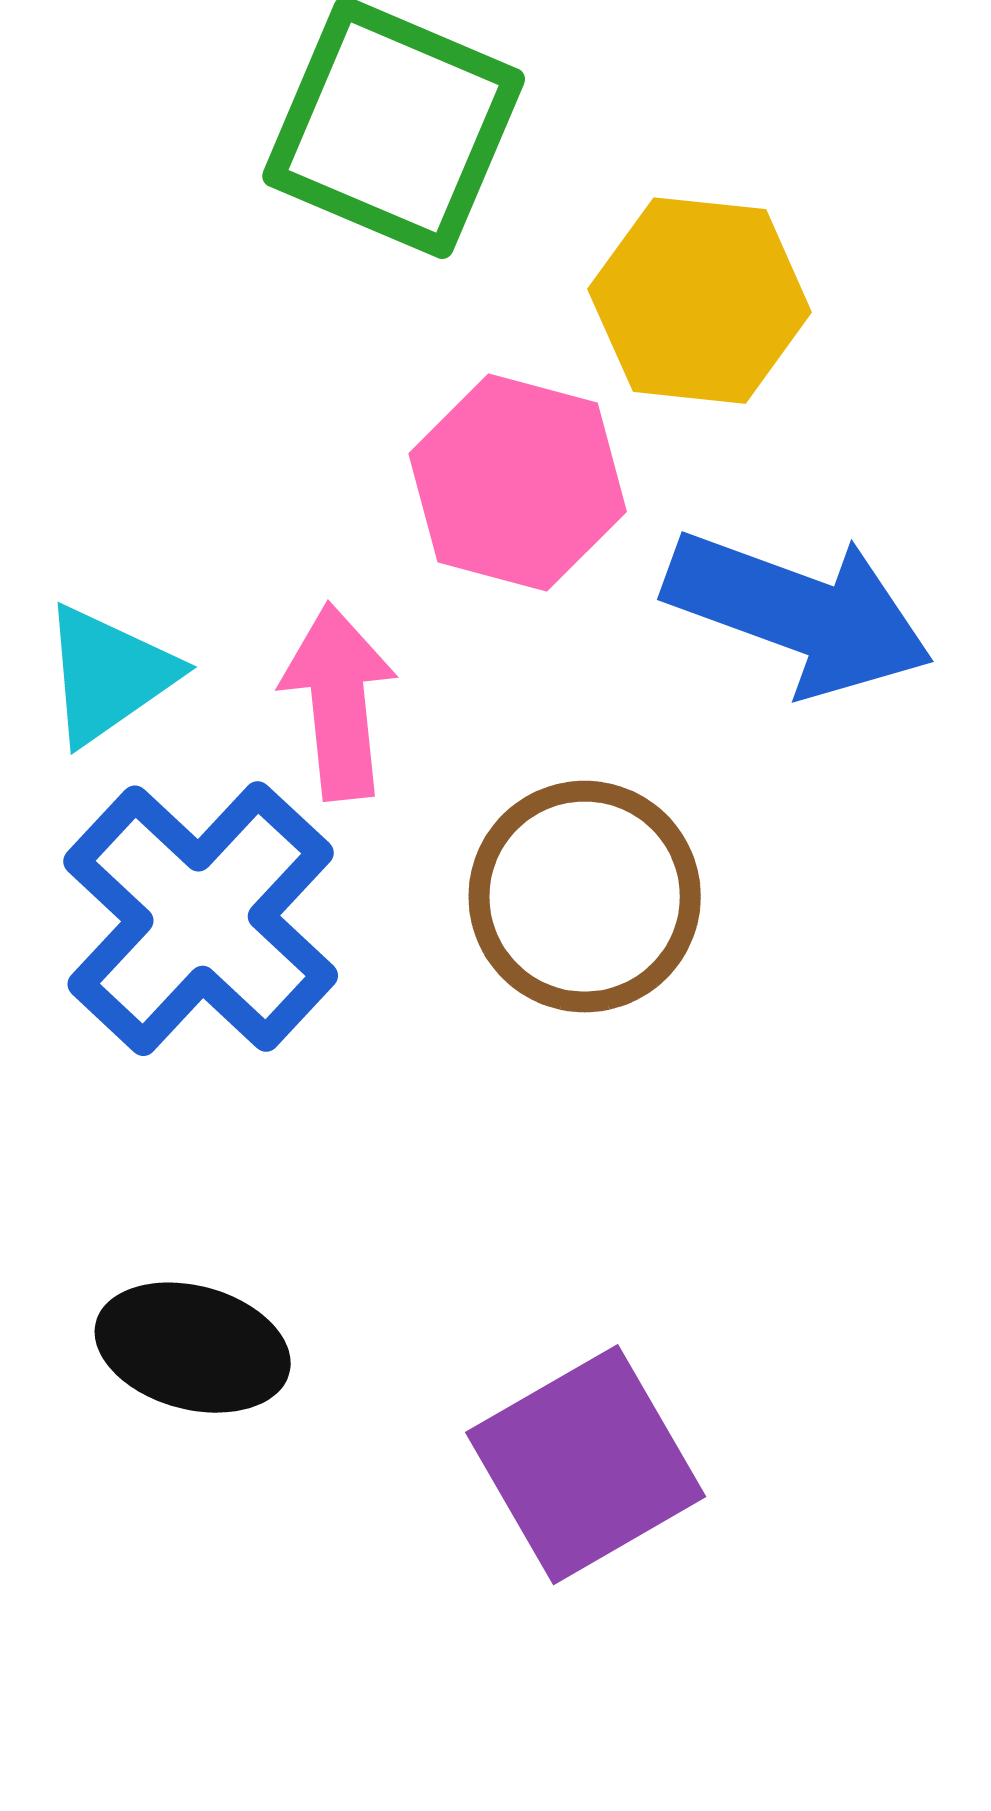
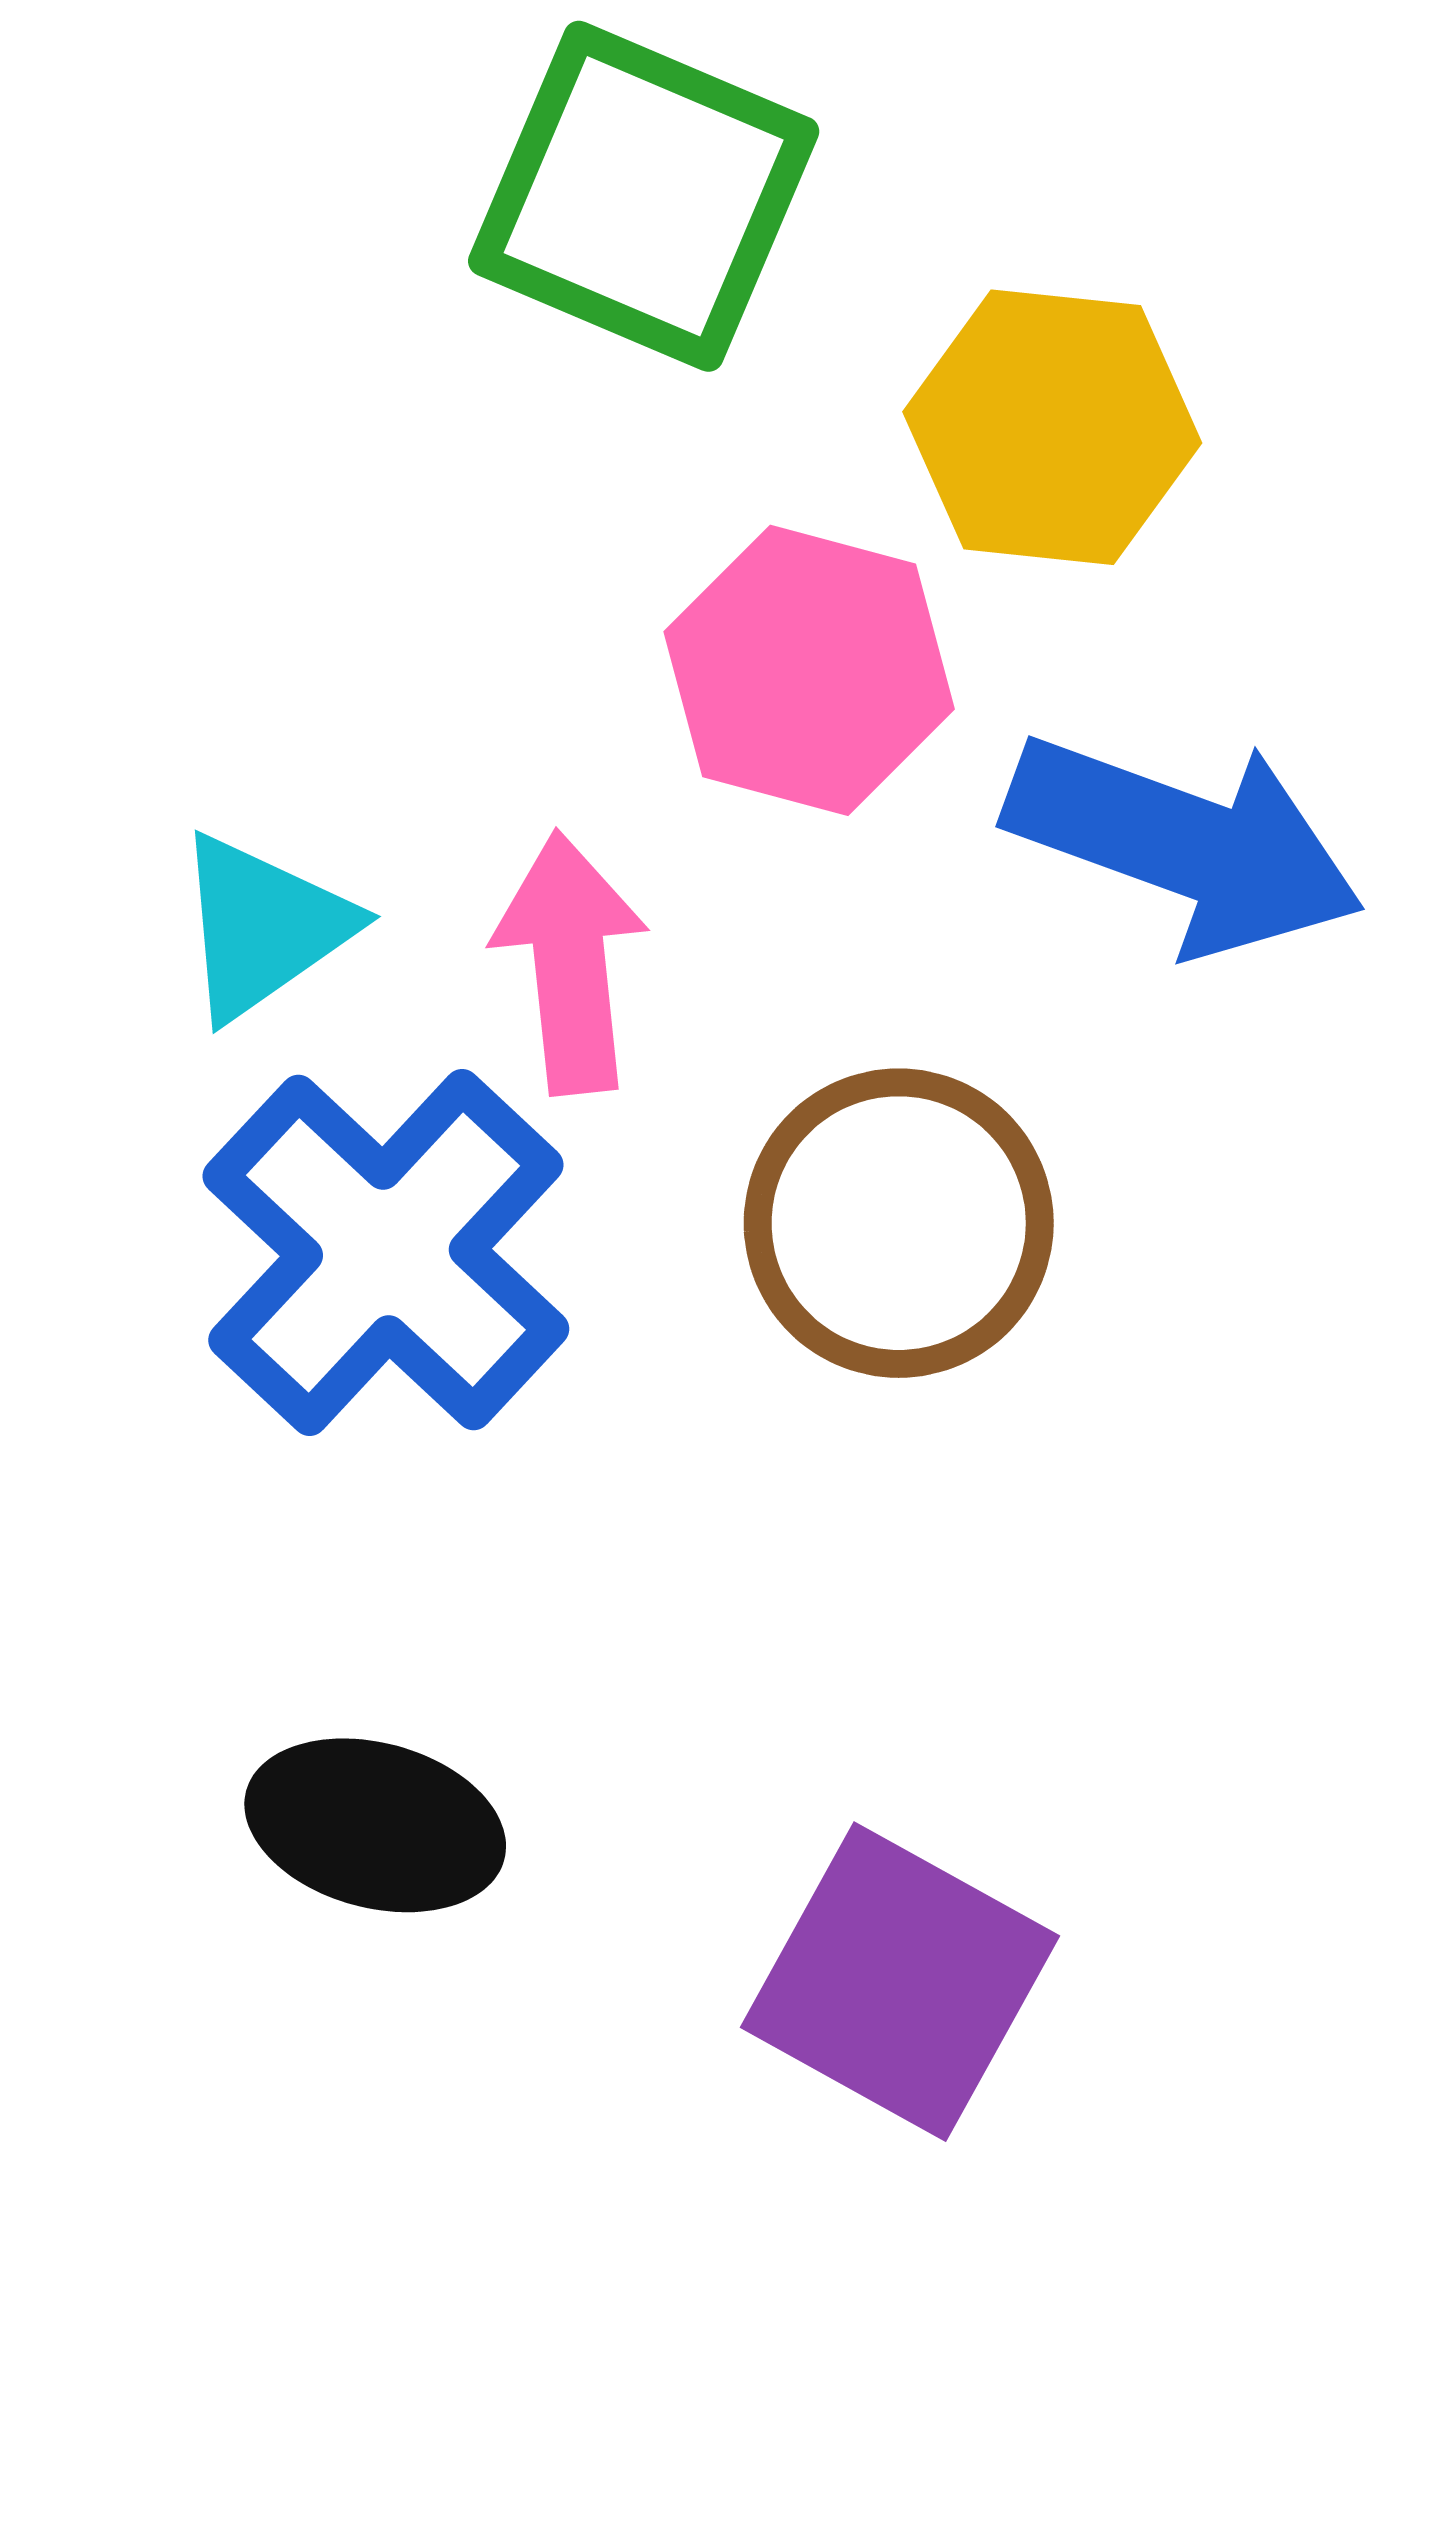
purple square: (586, 1465) -> (900, 1982), turned -31

